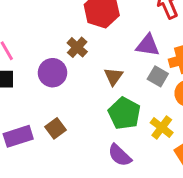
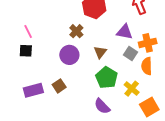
purple circle: (53, 73) -> (69, 55), moved

